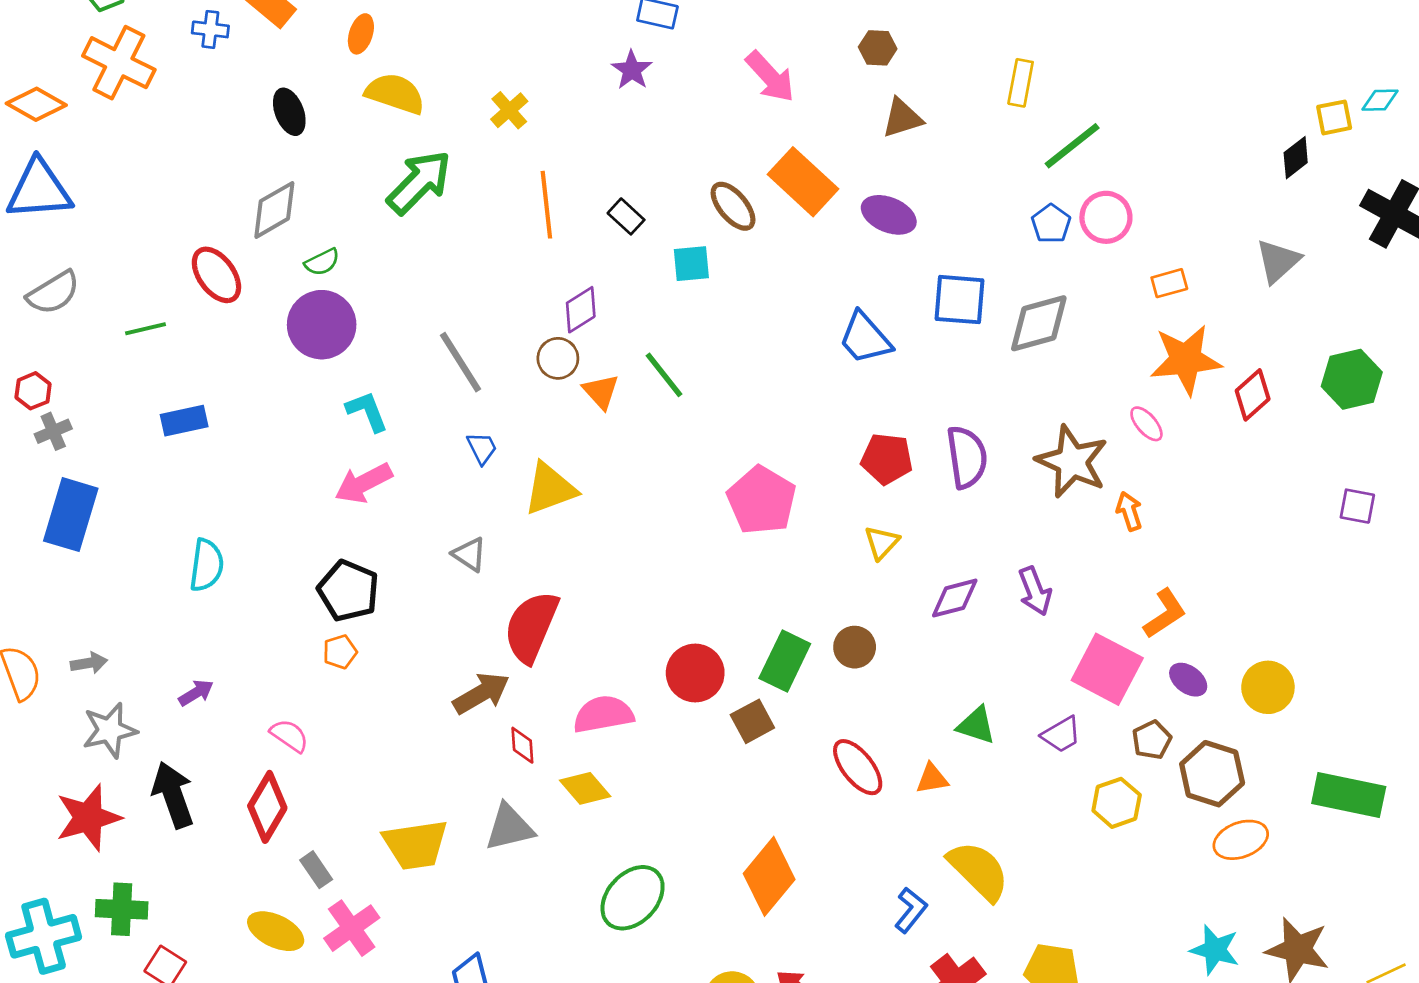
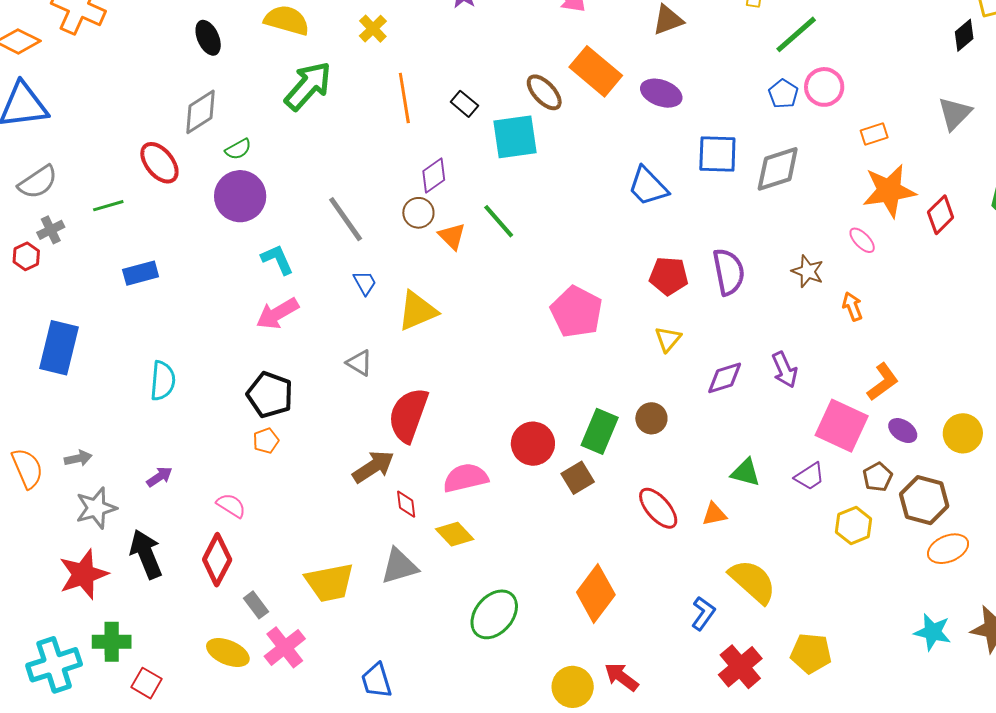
cyan square: (691, 264) -> (515, 137), size x1.6
gray cross: (53, 431) -> (51, 230), moved
brown star: (1072, 462) -> (808, 271), size x0.6

